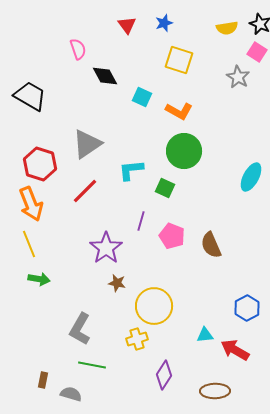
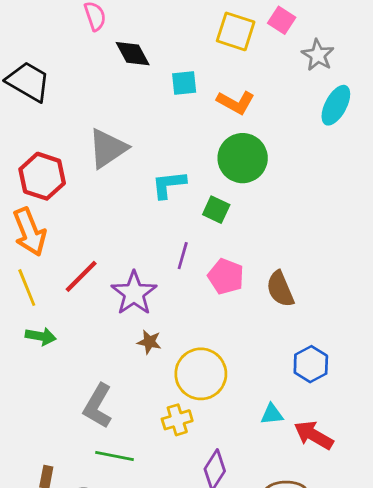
pink square: (257, 52) -> (282, 20), moved
cyan square: (142, 97) -> (184, 83), turned -30
cyan ellipse: (251, 177) -> (336, 105), moved
red line: (85, 191) -> (81, 276), moved
blue hexagon: (247, 308) -> (311, 364), moved

